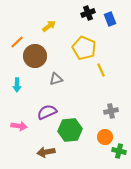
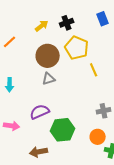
black cross: (88, 13) -> (67, 23), moved
brown circle: (35, 56) -> (48, 56), moved

